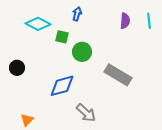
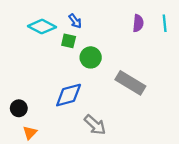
blue arrow: (77, 14) -> (75, 21), moved, turned 128
black circle: (17, 68) -> (19, 108), moved

